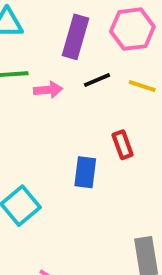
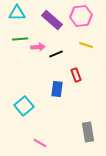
purple rectangle: (75, 37) -> (52, 20), turned -65
black line: (97, 80) -> (56, 54), moved

